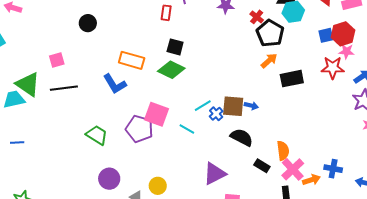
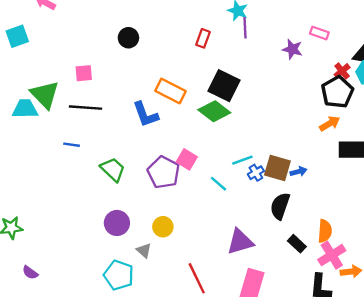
red rectangle: (166, 13) -> (203, 38), moved
red cross: (257, 17) -> (342, 71), moved
black square: (175, 47) -> (224, 86), size x1.5
blue arrow: (251, 106) -> (299, 172), turned -40
pink square: (157, 114) -> (187, 159), size x0.7
black semicircle: (242, 137) -> (280, 206), turned -110
blue line: (17, 142) -> (72, 145), moved
yellow circle: (158, 186) -> (163, 227), moved

